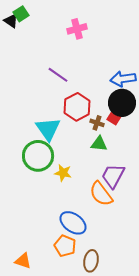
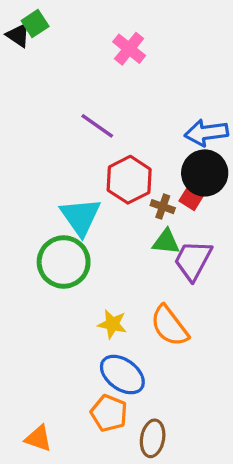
pink cross: (77, 29) -> (129, 49), turned -36
yellow star: (63, 173) -> (112, 324), moved
purple trapezoid: (113, 176) -> (193, 260), moved

